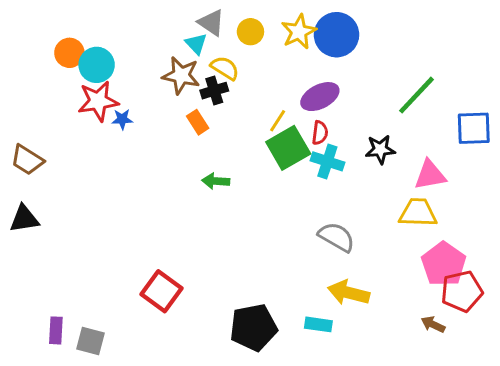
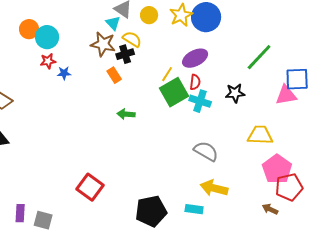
red star: (98, 101) -> (48, 61), size x0.6
pink triangle: (430, 175) -> (286, 95), moved

